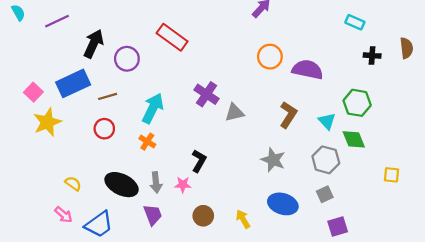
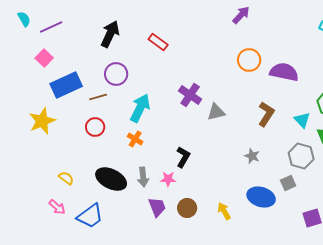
cyan semicircle: (18, 13) -> (24, 19), moved
red rectangle: (172, 37) -> (158, 42), size x0.7
black arrow: (94, 44) -> (110, 34), moved
purple circle: (127, 59) -> (116, 74), moved
pink square: (33, 92) -> (44, 58), moved
gray star: (273, 160) -> (252, 156), size x0.7
gray square: (325, 194) -> (288, 183), moved
purple trapezoid: (153, 215) -> (157, 207), moved

